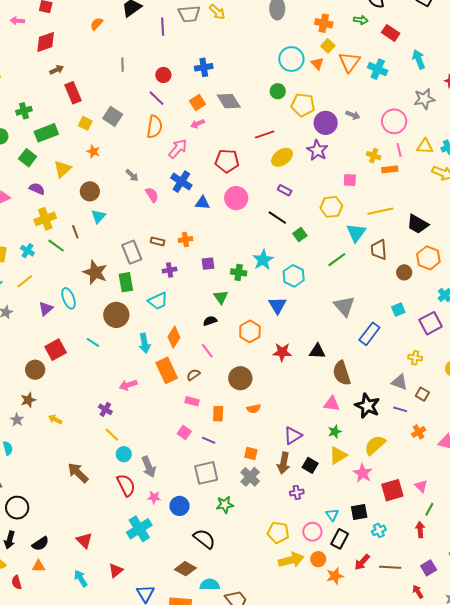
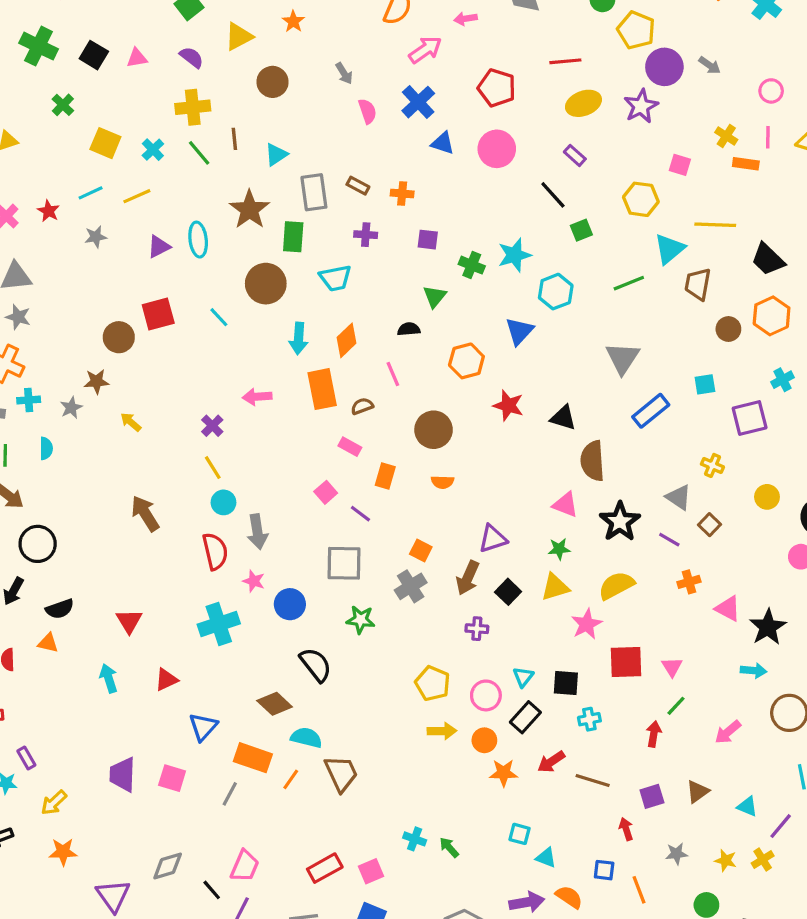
pink circle: (394, 121) -> (771, 91), size x0.6
cyan triangle: (98, 216) -> (276, 155), moved
yellow arrow: (291, 560) -> (442, 731), size x0.7

